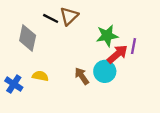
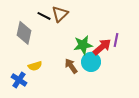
green star: (107, 36) -> (83, 45), moved
yellow semicircle: (40, 76) -> (35, 66), turned 152
blue cross: (14, 84) -> (19, 80), moved

